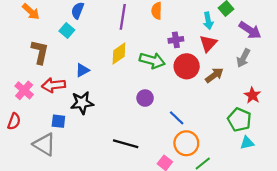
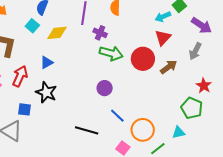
cyan arrow: (208, 21) -> (163, 17), turned 77
purple cross: (176, 40) -> (100, 33), moved, turned 32
yellow diamond: (119, 53) -> (57, 33), moved, turned 30
red arrow: (54, 85) -> (20, 76), turned 120
black star: (82, 103) -> (46, 92), turned 30
blue line: (177, 118) -> (117, 116), moved
cyan triangle: (247, 143) -> (179, 132), moved

